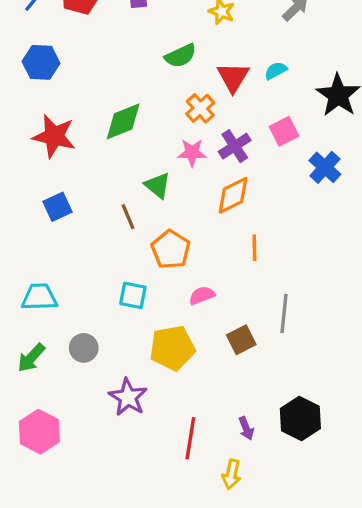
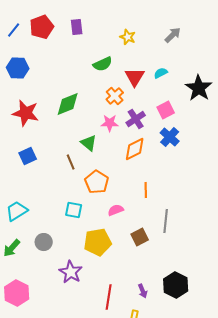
blue cross: (325, 167) -> (170, 137), moved
orange line: (254, 248) -> (146, 190), moved
cyan trapezoid: (39, 297) -> (17, 211), turned -30

